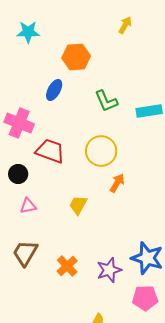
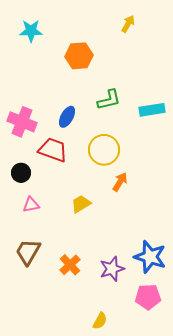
blue ellipse: (54, 90) -> (67, 117), moved
green L-shape: (106, 101) -> (109, 100), turned -80
yellow trapezoid: (78, 205) -> (81, 204), turned 30

